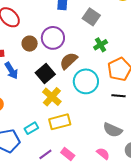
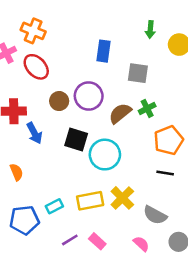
gray square: (91, 17) -> (138, 73), turned -30
brown semicircle: (69, 61) -> (120, 113), moved
black square: (45, 73) -> (76, 140), turned -36
cyan circle: (86, 81) -> (105, 155), moved
yellow cross: (52, 97) -> (122, 198), moved

